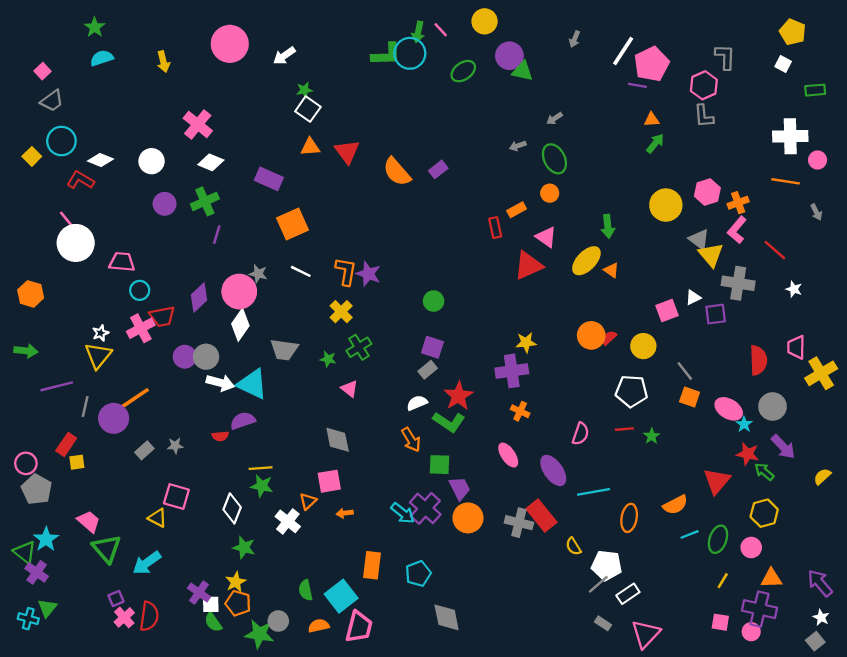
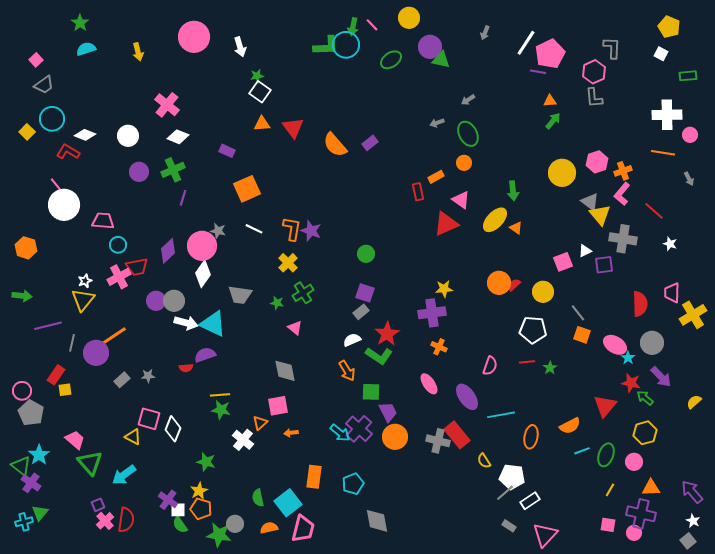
white arrow: (284, 56) -> (240, 47), turned -72
purple rectangle: (269, 179) -> (227, 151), size x0.7
white diamond: (232, 508) -> (173, 429), moved
cyan cross: (28, 619) -> (24, 522), turned -30

